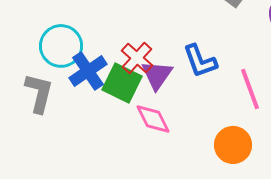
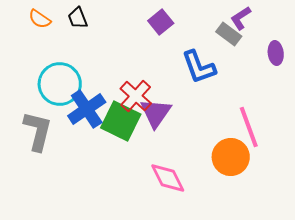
blue L-shape: (200, 61) -> (199, 67), moved
pink diamond: (153, 119) -> (168, 178), moved
orange circle: (233, 145) -> (231, 157), moved

